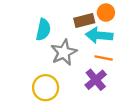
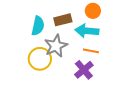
brown rectangle: (84, 20) -> (63, 20), moved
yellow circle: (46, 88) -> (40, 59), moved

